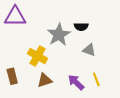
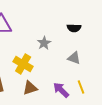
black semicircle: (81, 27) -> (74, 28), moved
gray star: (59, 35) -> (44, 43), size x0.6

